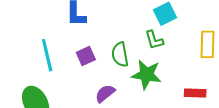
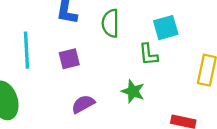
green semicircle: (120, 55) -> (111, 23), moved
green star: (147, 75) -> (133, 91), size x0.7

